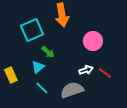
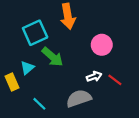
green arrow: (48, 52) -> (53, 57), size x1.5
cyan triangle: (38, 67) -> (27, 68), moved
cyan line: (42, 88) -> (39, 104), moved

